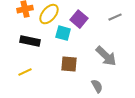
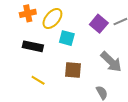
purple square: (79, 19) -> (99, 24), moved
yellow line: (25, 72) -> (38, 80), moved, turned 56

